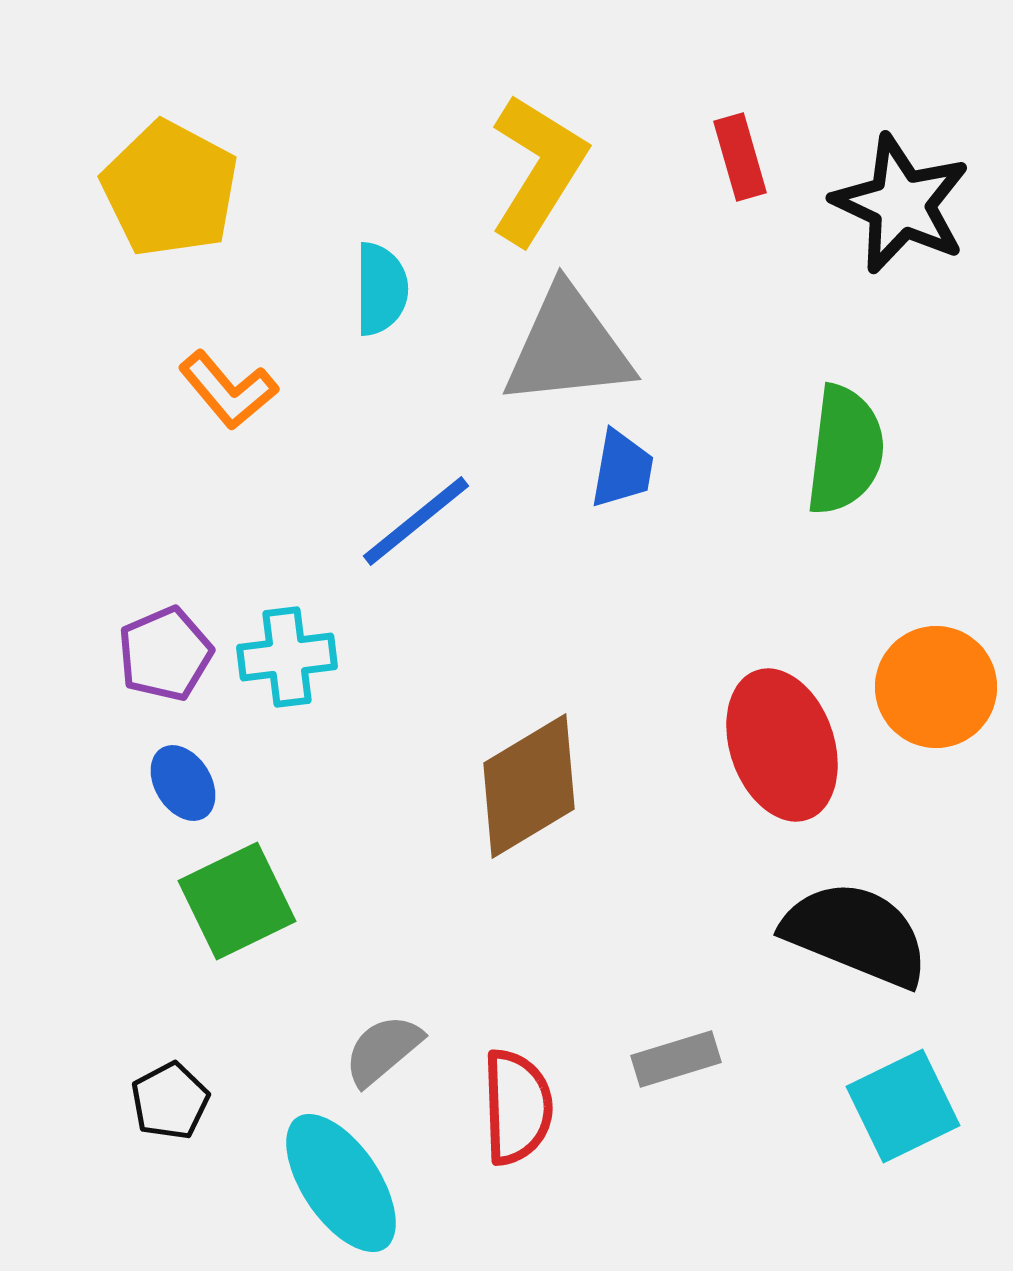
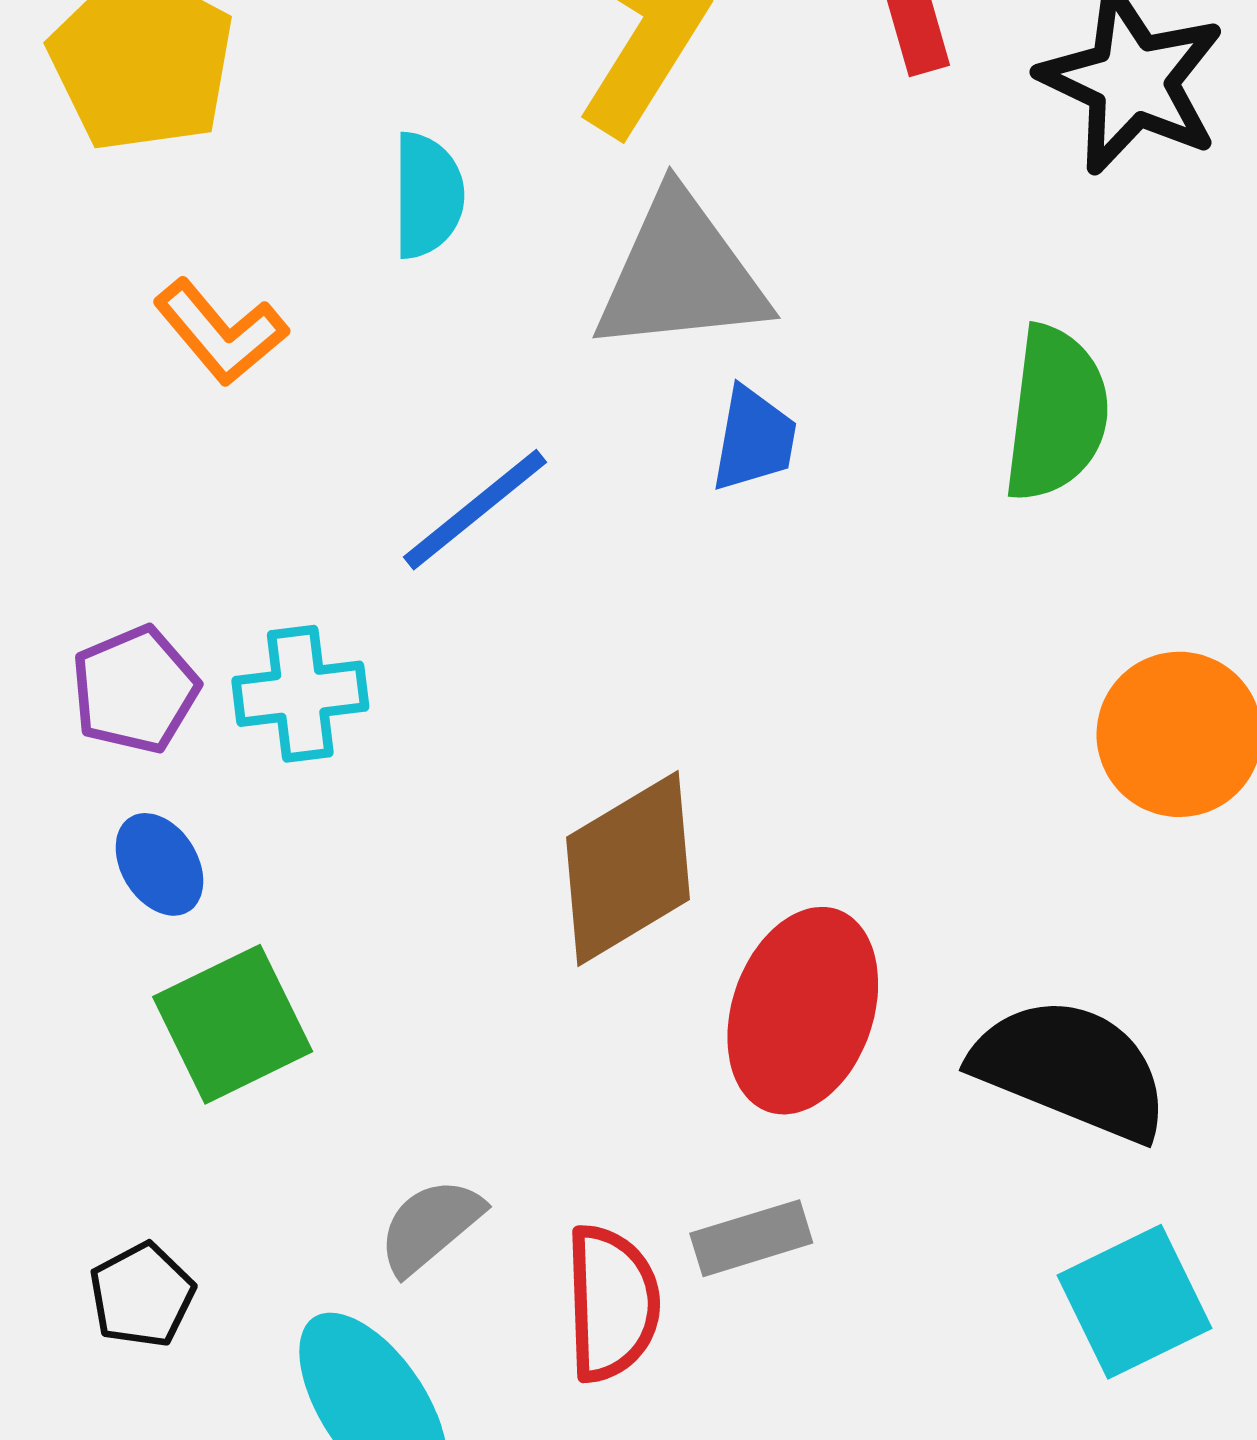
red ellipse: (782, 745) -> (803, 1011), moved, turned 38
gray rectangle: (676, 1059) -> (751, 1238), moved

